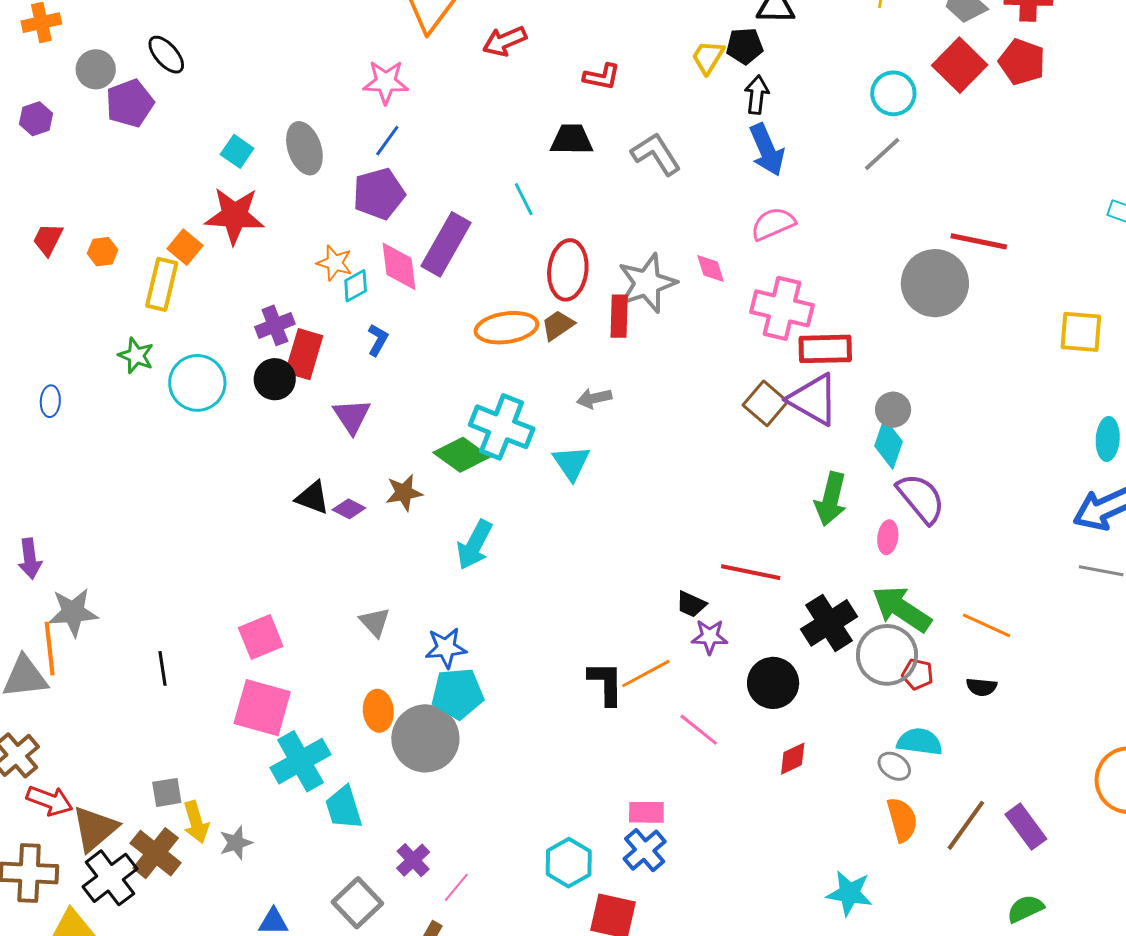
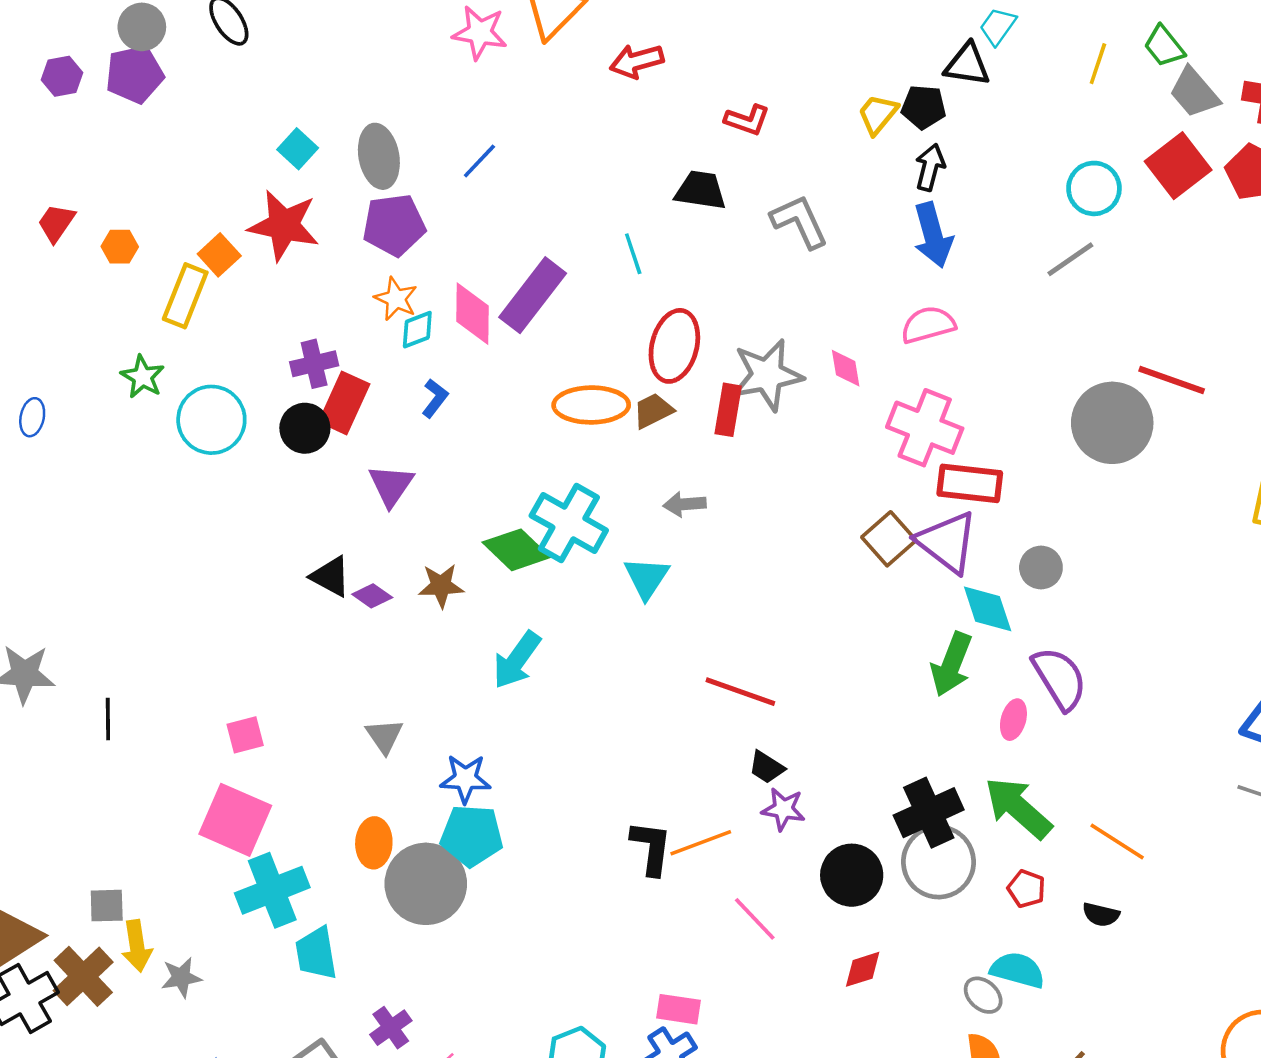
pink star: (386, 82) -> (480, 33), moved
purple pentagon: (130, 103) -> (135, 74), moved
purple pentagon: (379, 194) -> (394, 225), moved
cyan diamond: (889, 444) -> (988, 609), moved, turned -45
red line: (751, 572) -> (740, 692), moved
pink square: (261, 637) -> (245, 735), size x0.7
gray circle: (887, 655) -> (938, 862), moved
black line: (162, 668) -> (108, 719), moved

